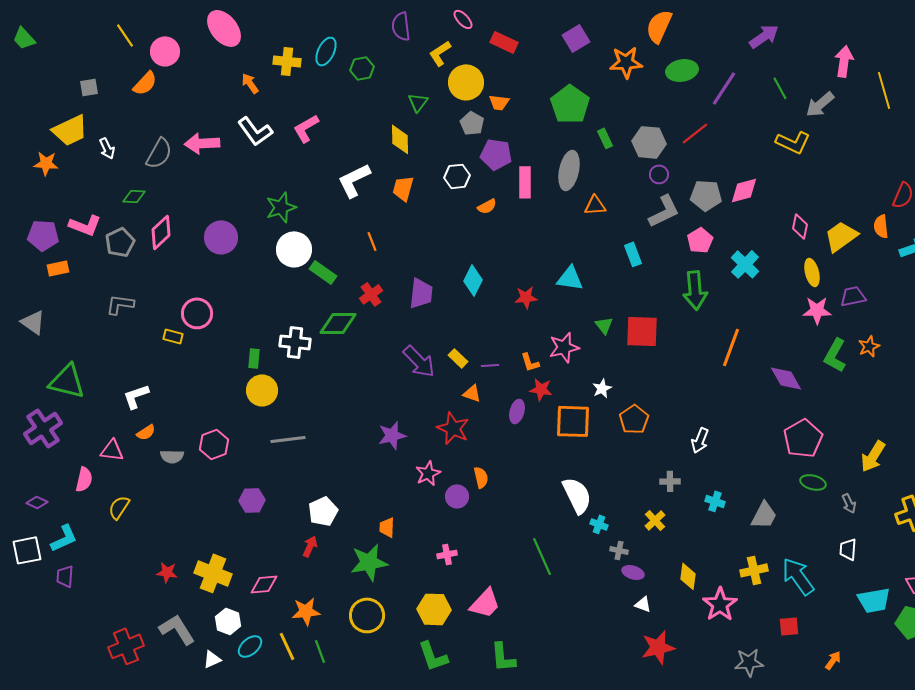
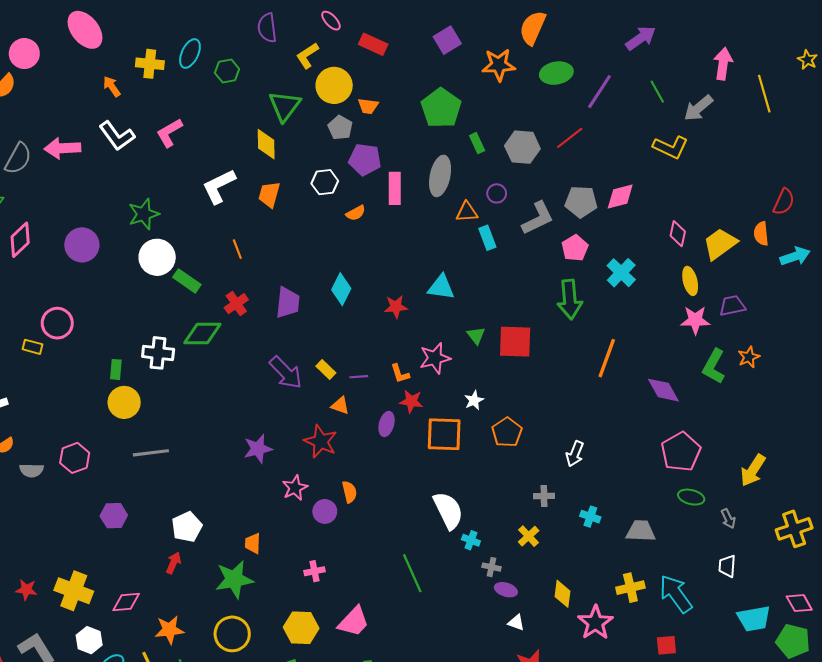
green triangle: (418, 102) -> (285, 106), size x1.6
purple circle: (659, 174) -> (497, 193), moved
cyan rectangle: (633, 254) -> (487, 238), moved
gray trapezoid: (764, 515) -> (641, 531), turned -116

